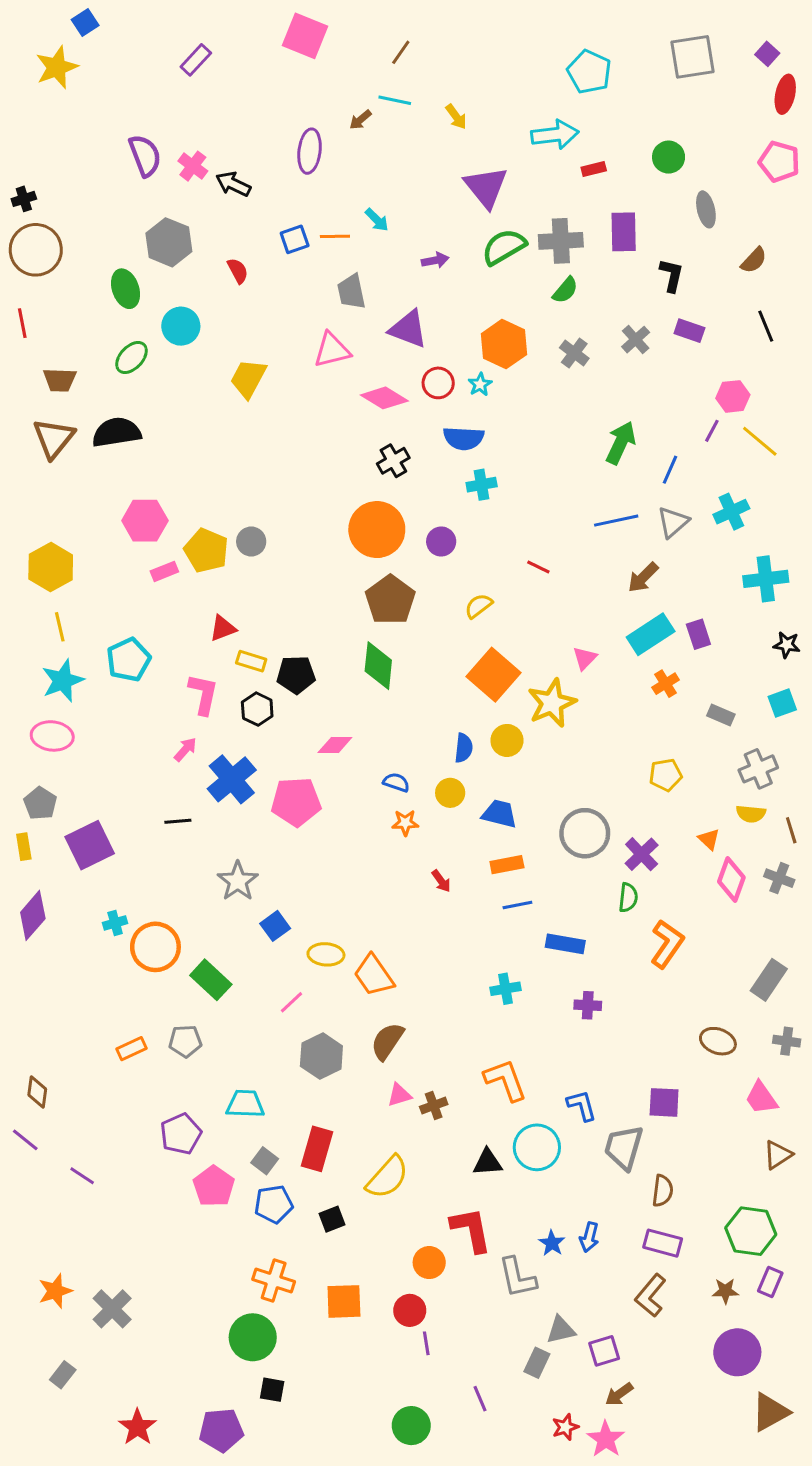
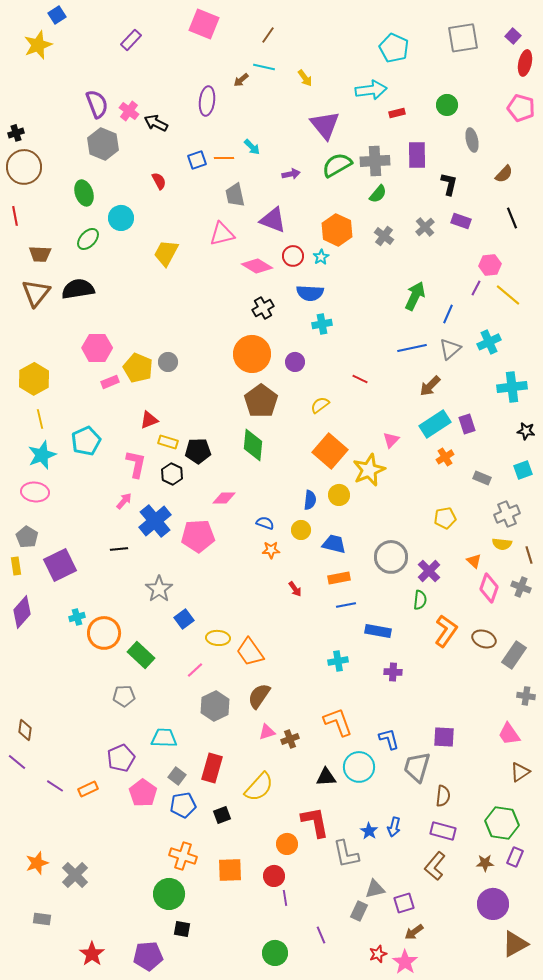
gray hexagon: (169, 242) -> (103, 144), moved
brown ellipse: (718, 1041) -> (484, 639), moved
orange rectangle: (132, 1049) -> (88, 789), moved
gray rectangle: (63, 1375) -> (42, 919), turned 60

